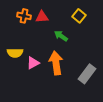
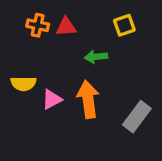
yellow square: (79, 16) -> (124, 25), turned 32
green arrow: (61, 36) -> (96, 57), turned -40

